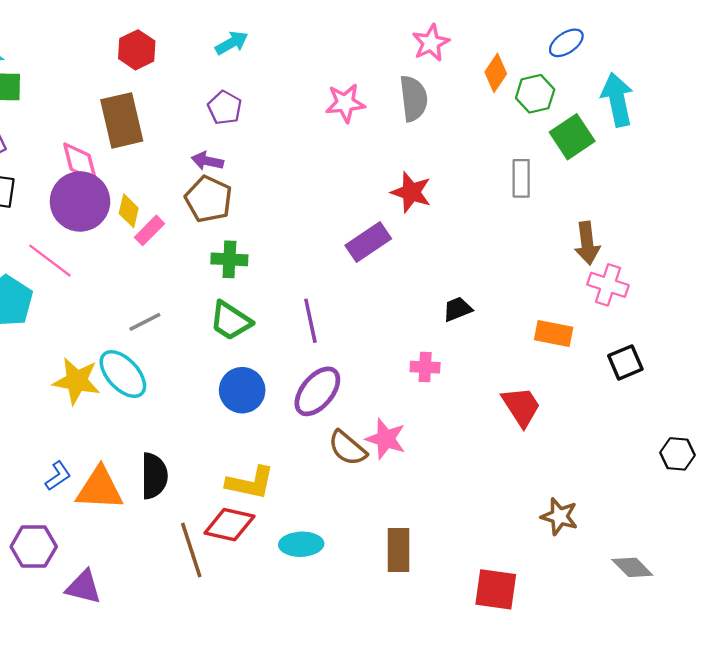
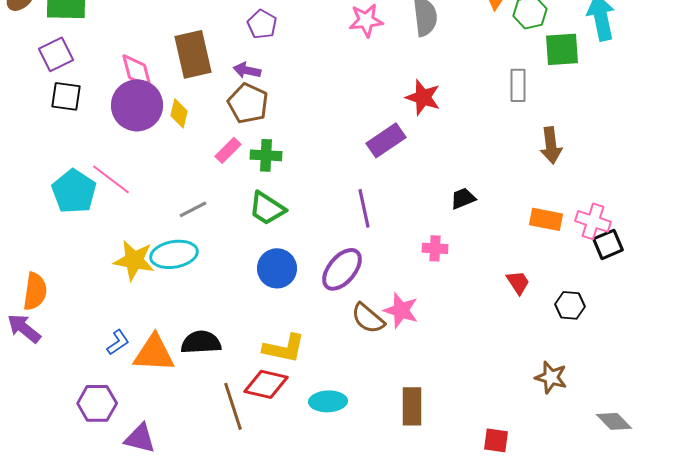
brown rectangle: (122, 120) -> (193, 54), moved
green square: (572, 137) -> (562, 49), turned 30
pink rectangle: (149, 230) -> (228, 150), moved
brown arrow: (587, 243) -> (551, 145), moved
pink line: (50, 261) -> (111, 179), moved
pink cross: (608, 285) -> (593, 221), moved
purple line: (310, 321) -> (364, 208), moved
cyan ellipse: (123, 374) -> (174, 254), turned -57
red trapezoid: (521, 406) -> (518, 282), size x0.7
black hexagon: (677, 454) -> (570, 305), moved
black semicircle: (154, 476) -> (201, 342), turned -93
red square: (496, 589) -> (496, 440), size x0.7

